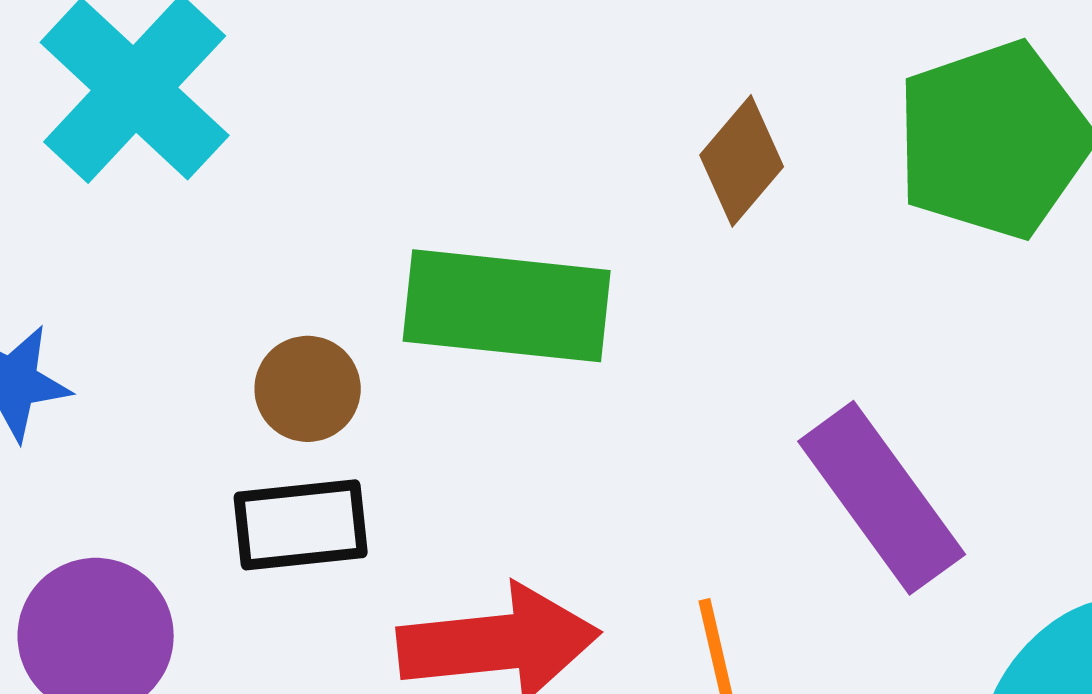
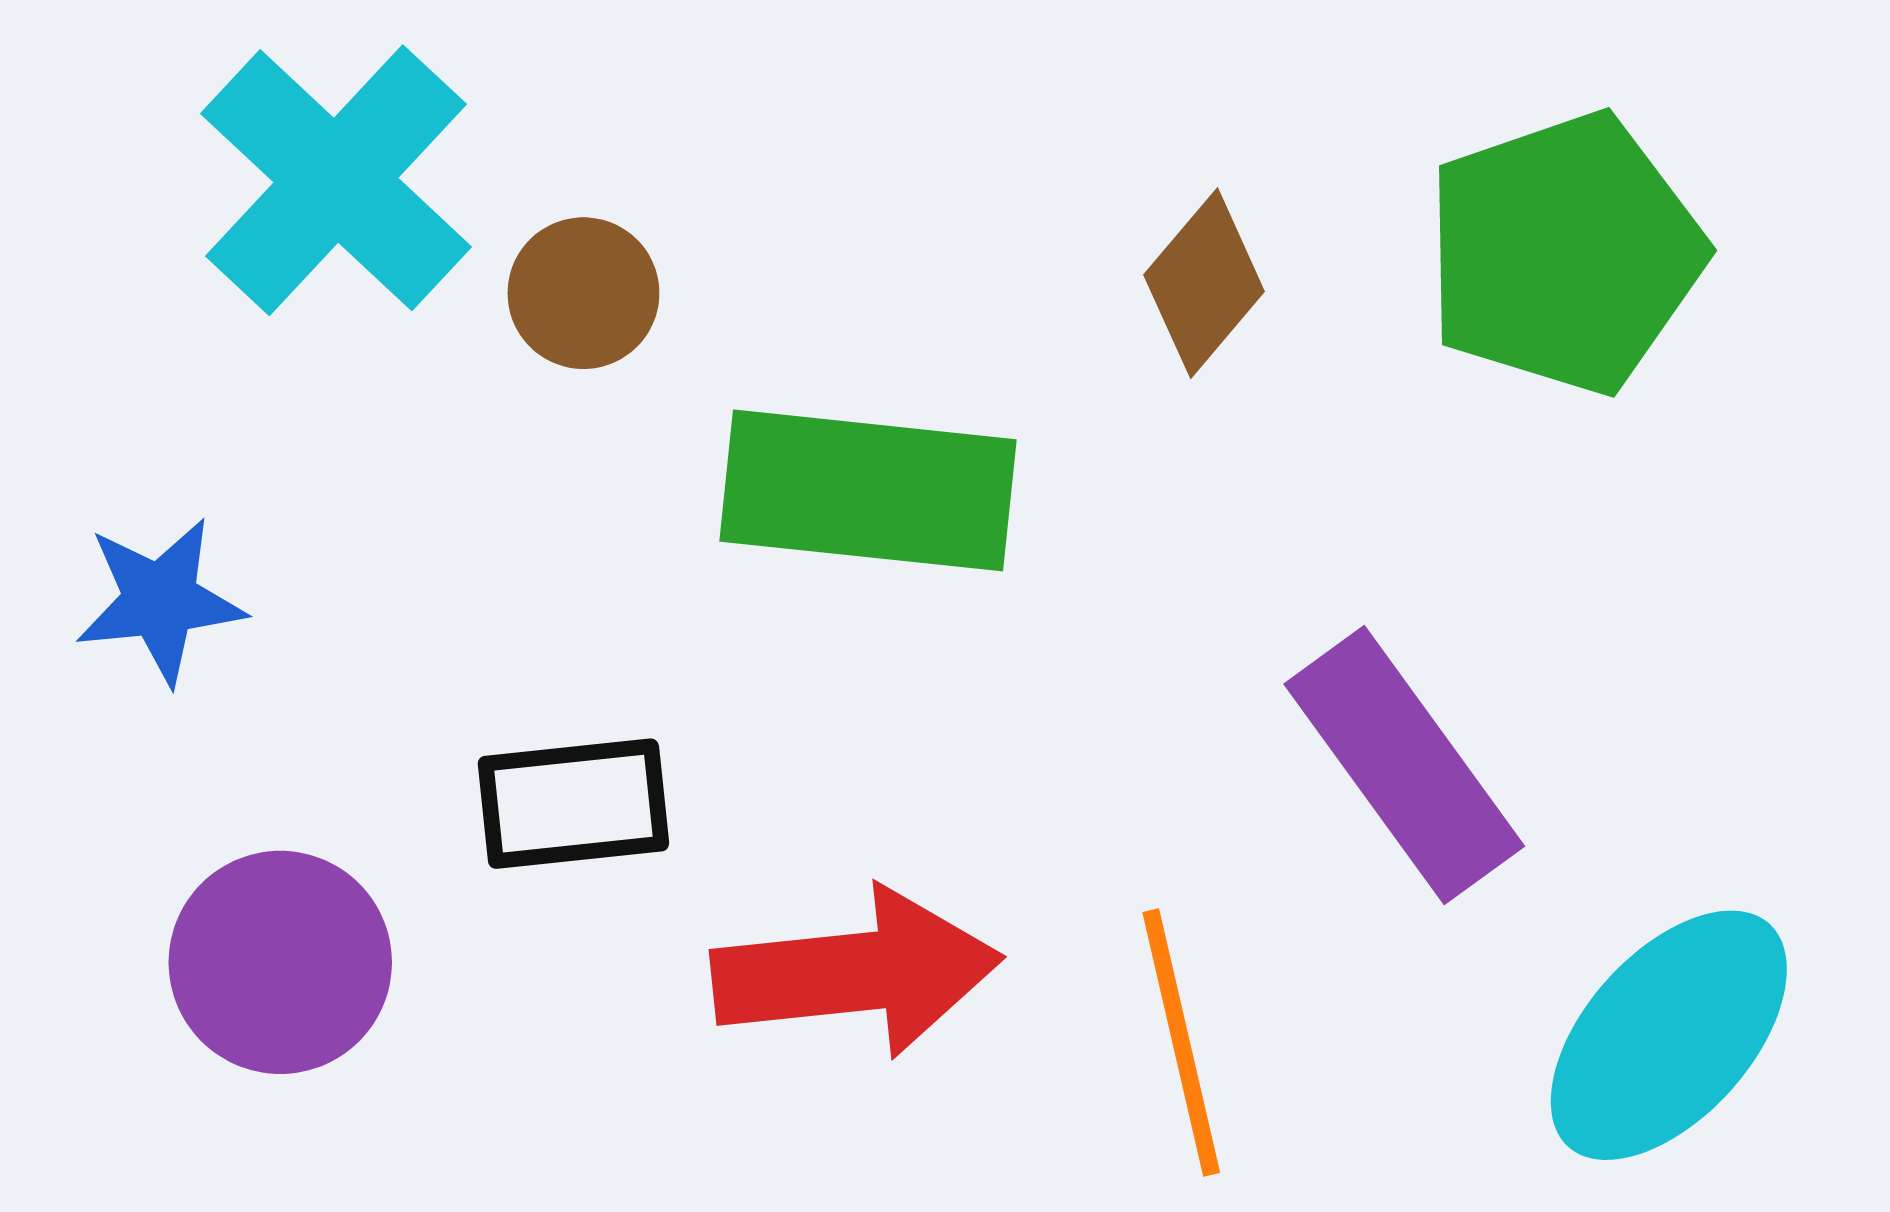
brown circle: (308, 389) -> (583, 293), moved

